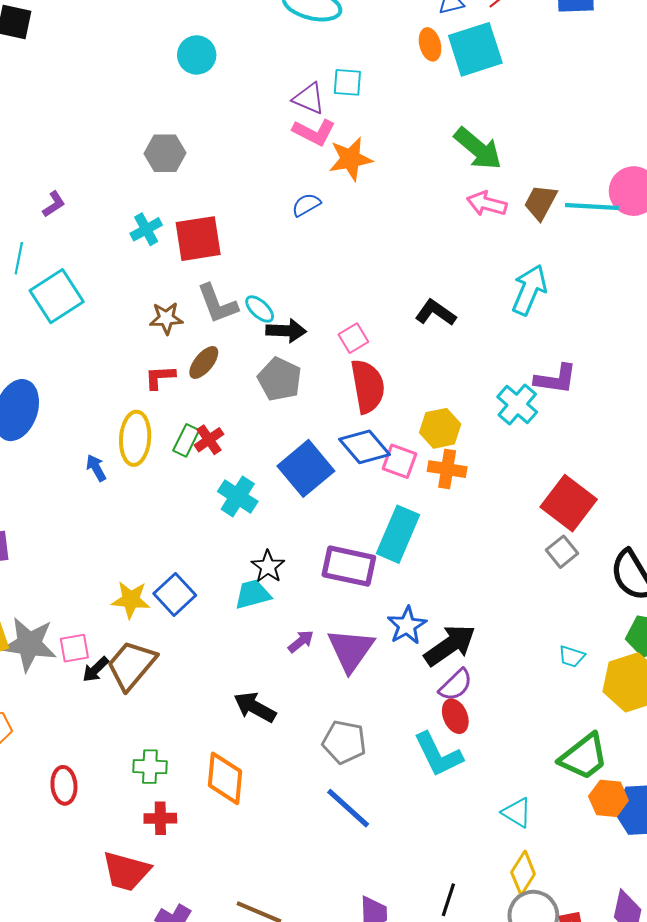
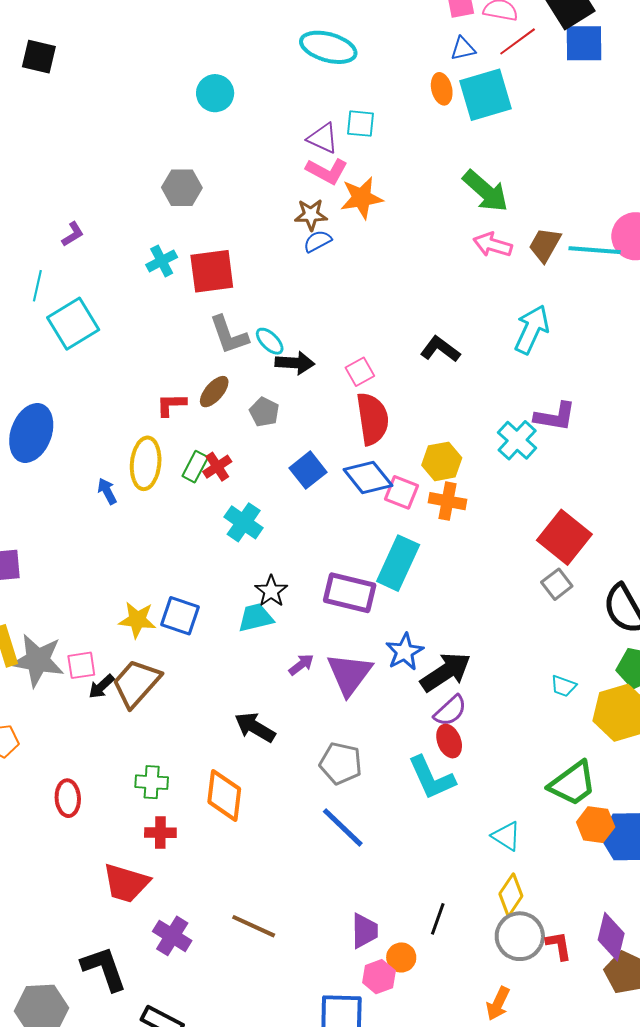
brown star: (166, 318) -> (311, 215), moved
gray pentagon: (280, 379) -> (264, 412), moved, size x0.7
blue square: (306, 468) -> (308, 470), moved, size x0.7
blue square: (175, 594) -> (180, 616), turned -30

